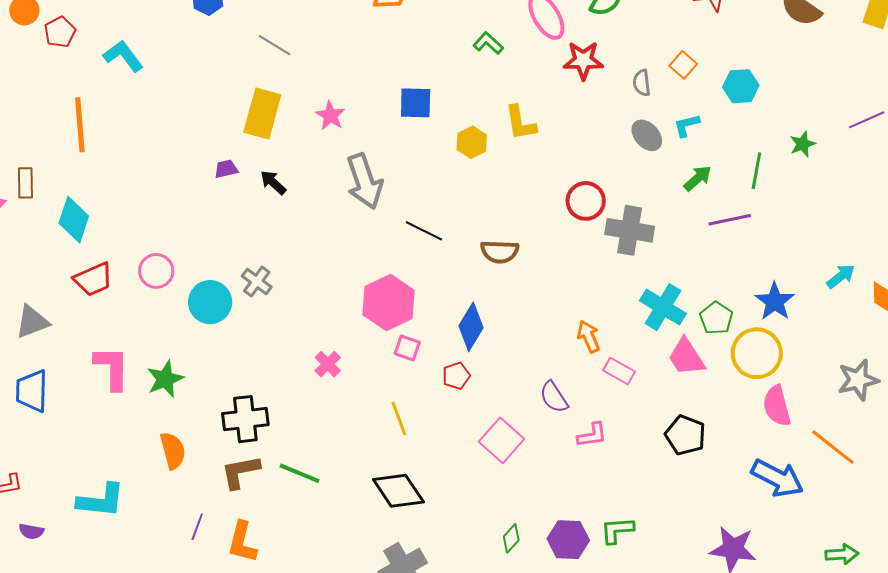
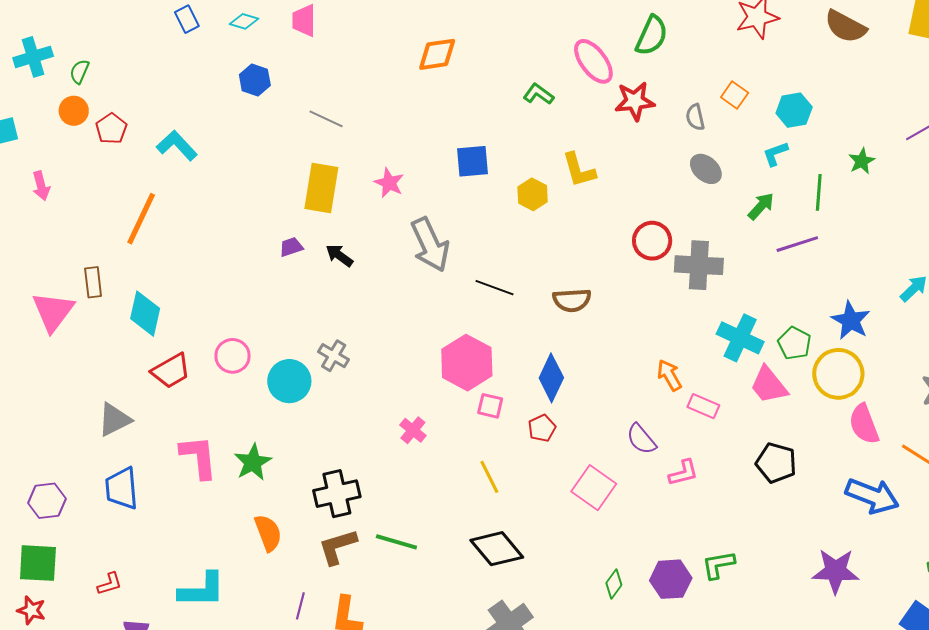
orange line: (80, 125) -> (141, 219), turned 36
cyan L-shape: (687, 125) -> (775, 154), moved

